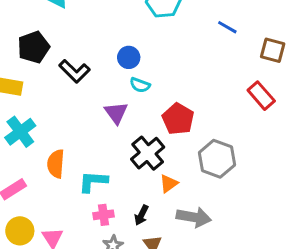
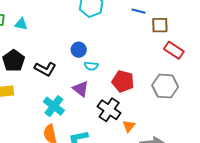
brown square: (273, 50) -> (160, 25), moved
cyan cross: (20, 132) -> (54, 106), moved
gray hexagon: (217, 159) -> (165, 86), moved

